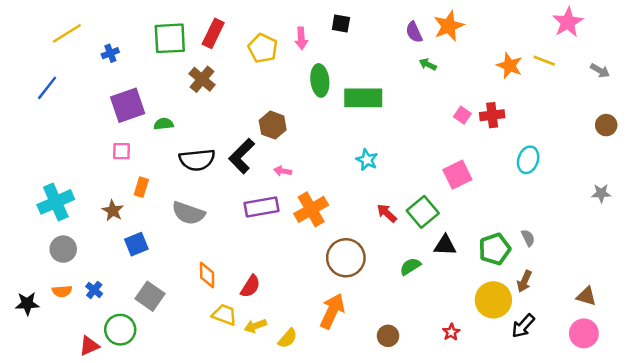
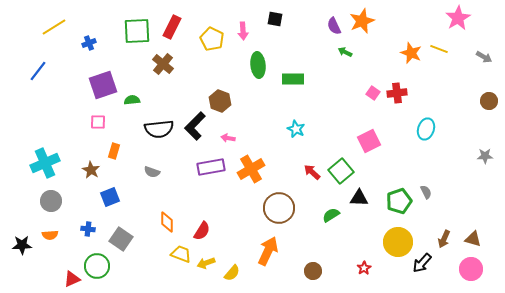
green rectangle: (363, 98) -> (293, 79), size x0.7
gray semicircle: (188, 213) -> (152, 172), size x0.6
brown arrow: (524, 281) -> (444, 239), moved
blue cross: (94, 290) -> (88, 229), moved, turned -32

